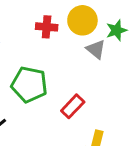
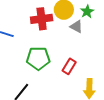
red cross: (47, 27) -> (42, 19), size x1.5

